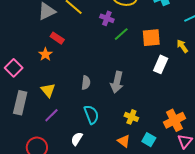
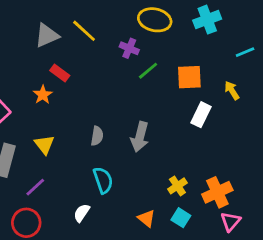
purple line: (51, 115) -> (35, 187), moved
yellow cross: (131, 117) -> (177, 186), moved, turned 32

